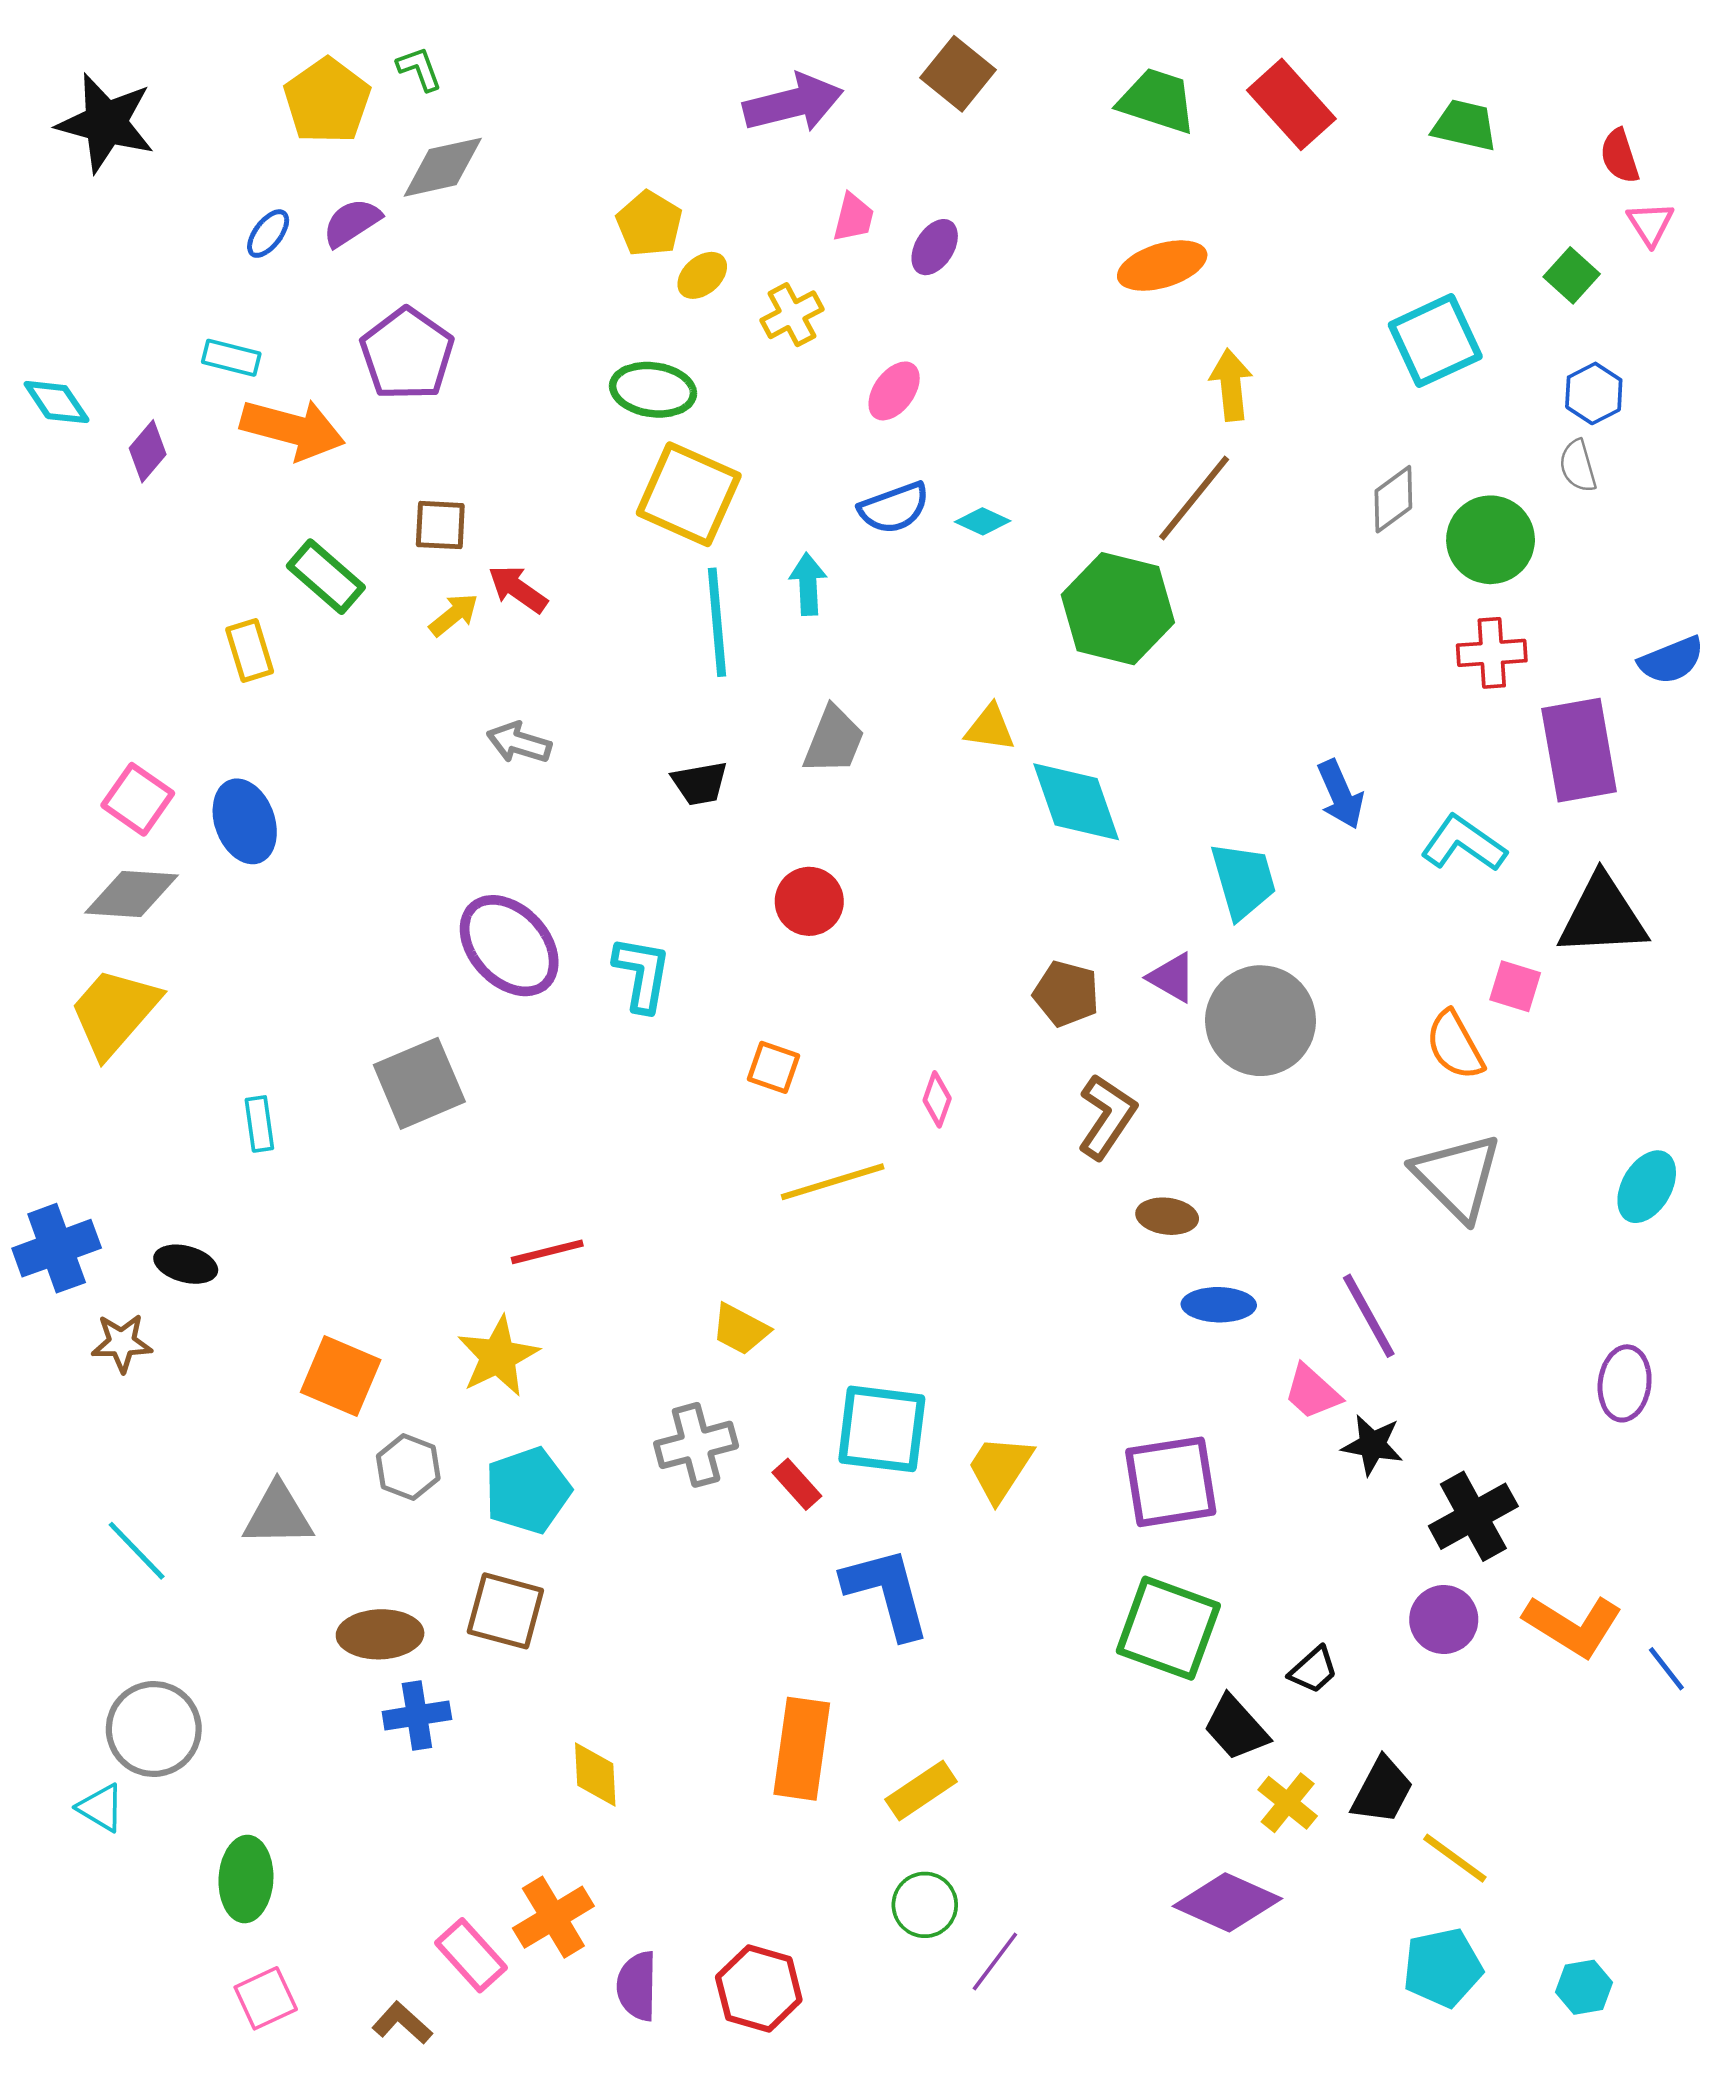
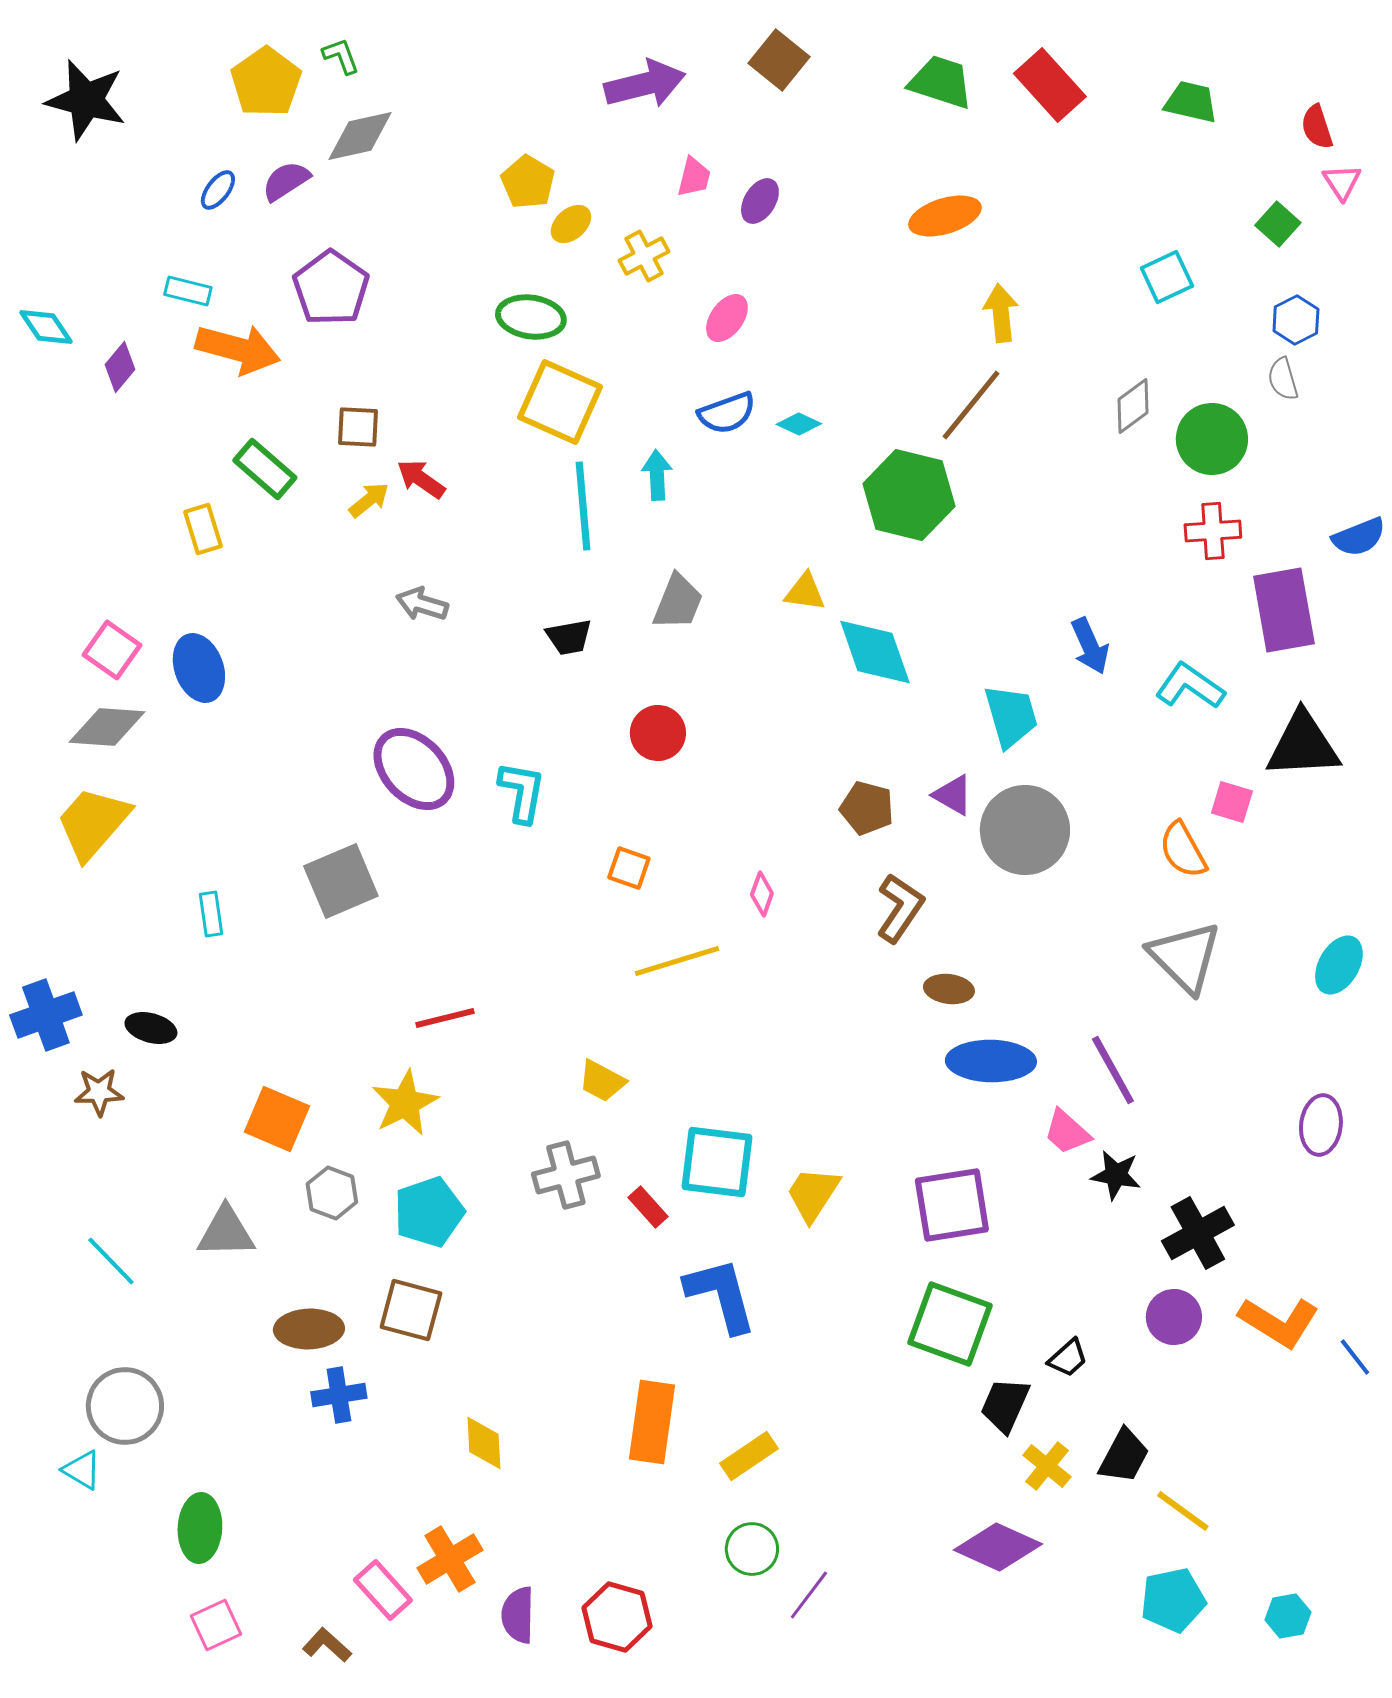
cyan square: (1435, 341) -> (1167, 277), size x0.7
blue ellipse: (1219, 1305) -> (991, 1061), size x1.5
black trapezoid: (1236, 1728) -> (1005, 1405), turned 66

